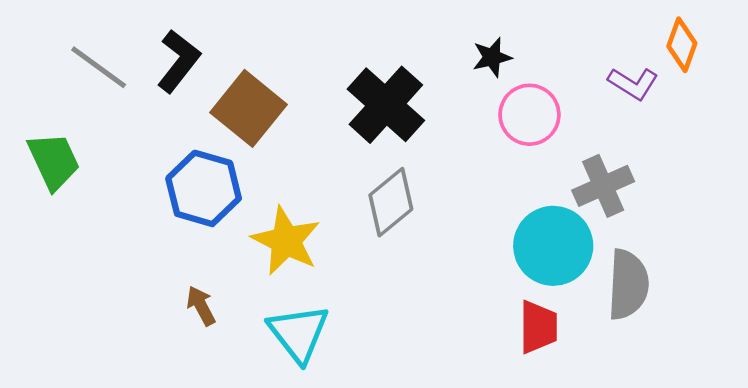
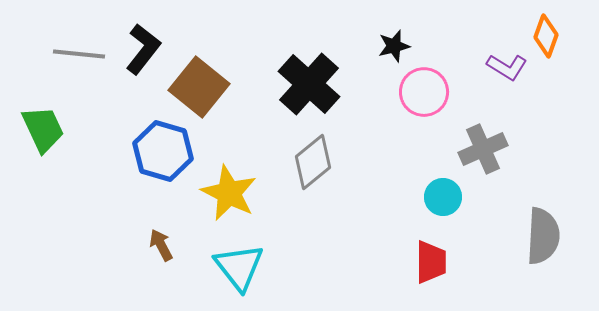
gray line: (99, 67) -> (79, 54), turned -30
cyan circle: (553, 246) -> (443, 197), size x0.6
gray semicircle: (628, 285) -> (543, 236), moved

